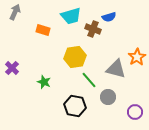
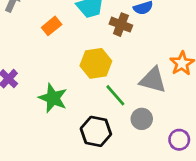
orange rectangle: (43, 30) -> (52, 26), turned -56
green star: (44, 82) -> (53, 98), size x1.5

